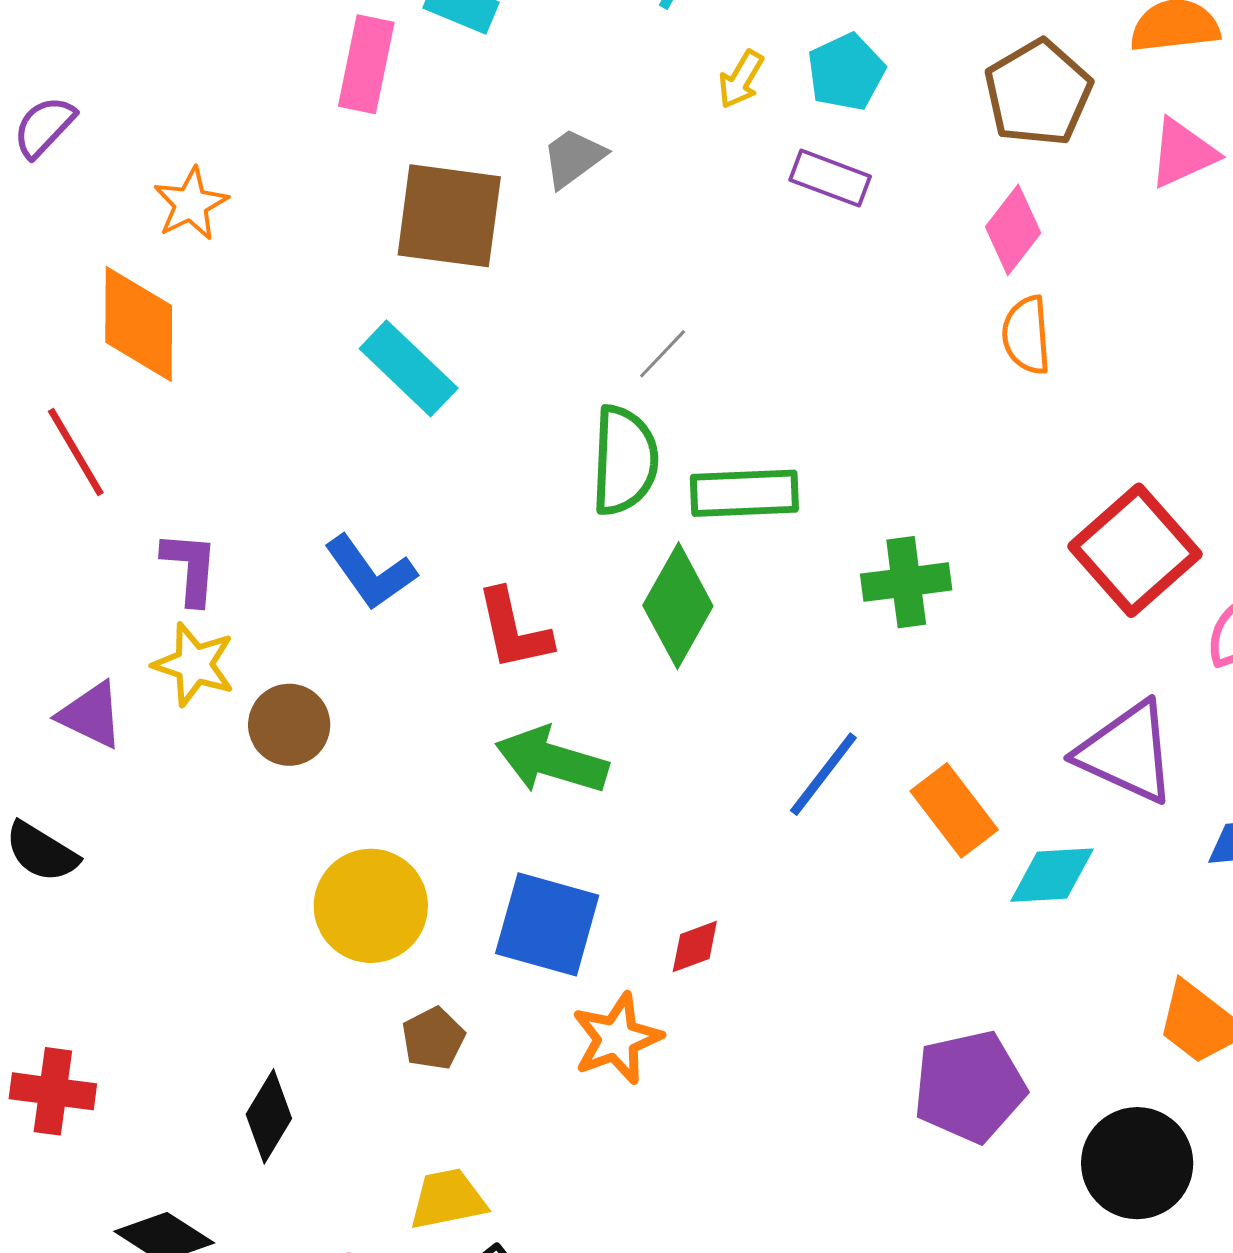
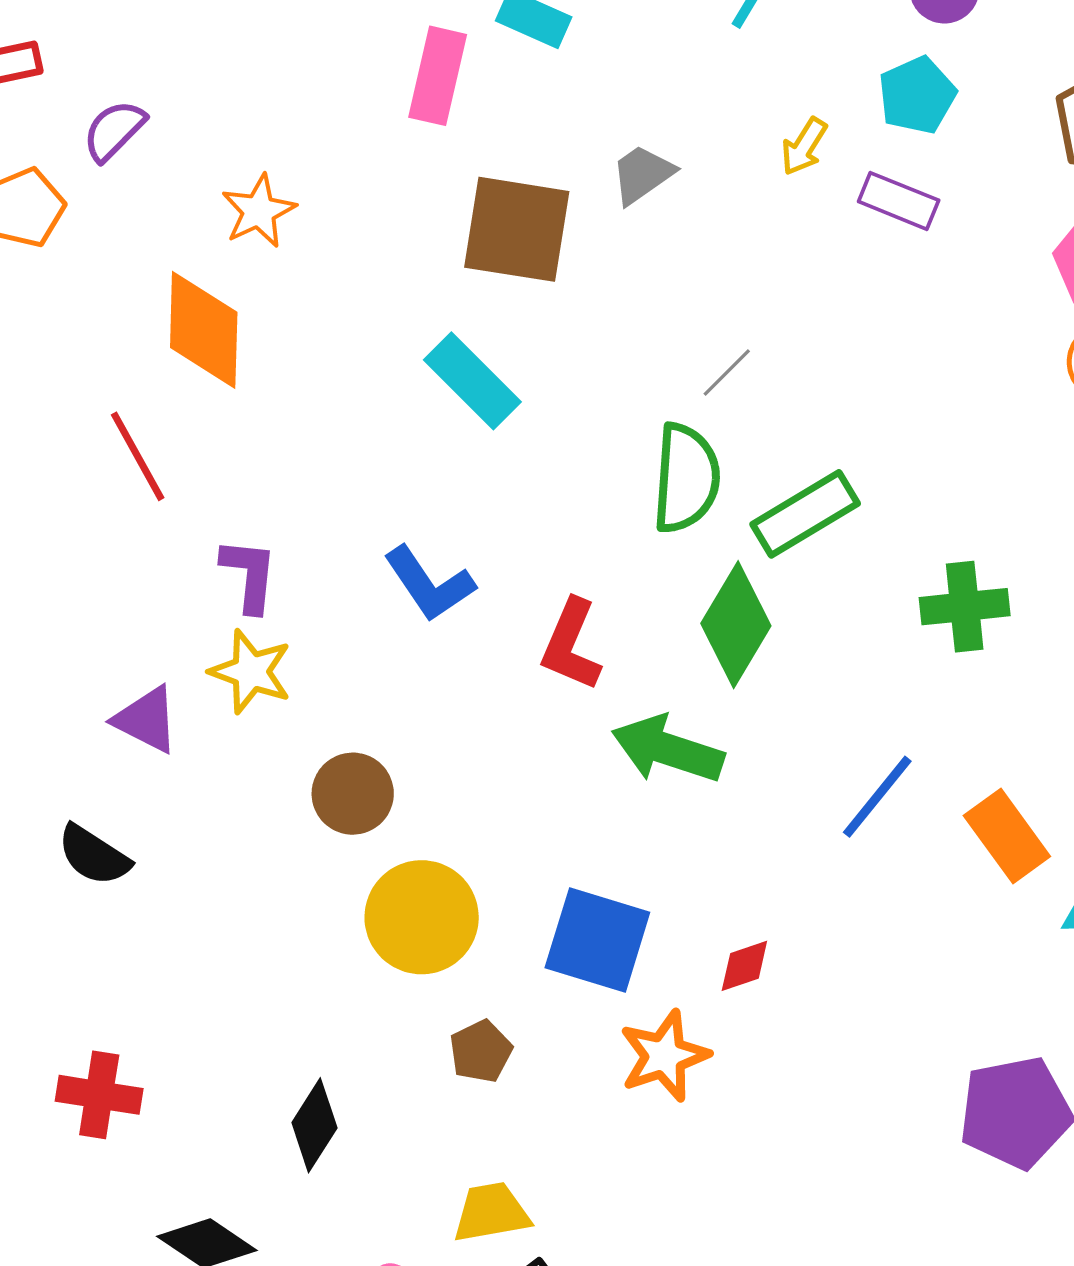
yellow arrow: (741, 79) -> (804, 147), moved
green rectangle: (744, 493) -> (805, 514), turned -30
red L-shape: (514, 630) -> (571, 645), turned 34
brown circle: (289, 725) -> (353, 794), moved
green arrow: (552, 760) -> (668, 749), moved

